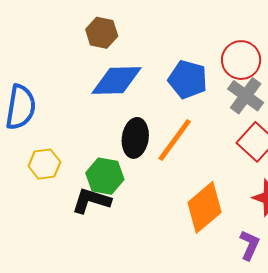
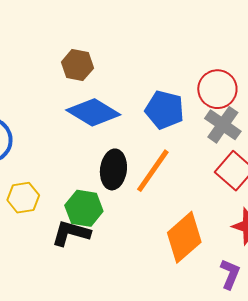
blue diamond: (116, 80) -> (93, 112), turned 34

